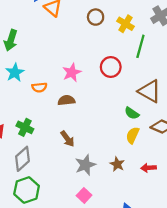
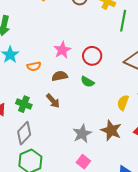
red circle: (111, 67) -> (92, 56), moved
green semicircle: (132, 113) -> (87, 82), moved
brown arrow: (67, 139) -> (53, 101), moved
brown star: (117, 164) -> (111, 130), size x1.5

